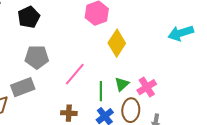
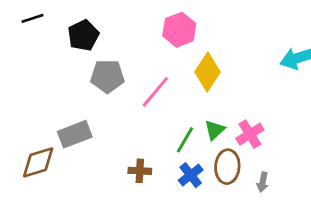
gray pentagon: (37, 57) -> (107, 76), moved
pink line: (75, 74) -> (155, 92), moved
green line: (101, 91) -> (185, 140), turned 30

